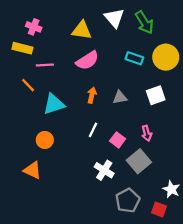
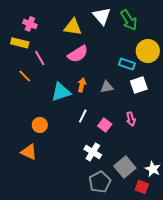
cyan rectangle: (134, 58) -> (127, 64), moved
pink line: (45, 65) -> (40, 58), turned 63
cyan triangle: (54, 104) -> (61, 92), moved
gray square: (139, 161) -> (125, 167), moved
gray pentagon: (128, 200) -> (100, 182), moved

